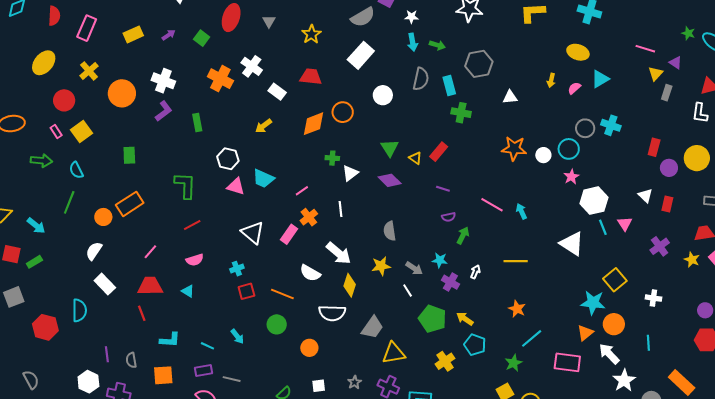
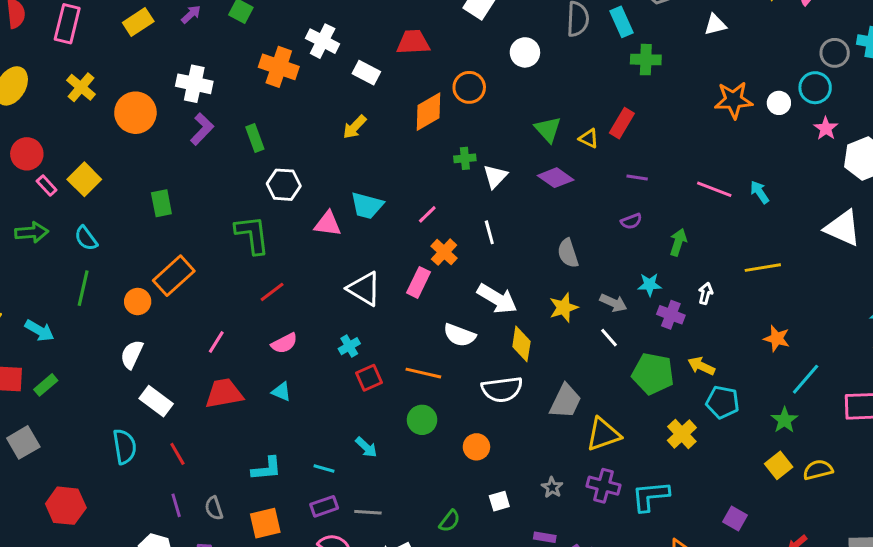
red circle: (64, 100) -> (27, 154), moved
white hexagon: (228, 159) -> (284, 185), moved
purple semicircle: (449, 217) -> (631, 221), moved
red line: (142, 313) -> (177, 454), moved
red hexagon: (45, 327) -> (66, 506), moved

